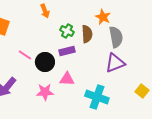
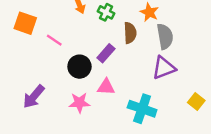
green cross: (67, 31) -> (106, 12), moved
purple rectangle: (67, 51) -> (106, 53), turned -35
pink line: (25, 55) -> (54, 40), moved

